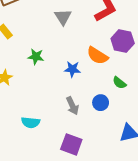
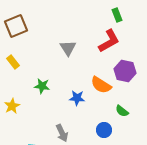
gray arrow: (72, 106) -> (62, 133), moved

